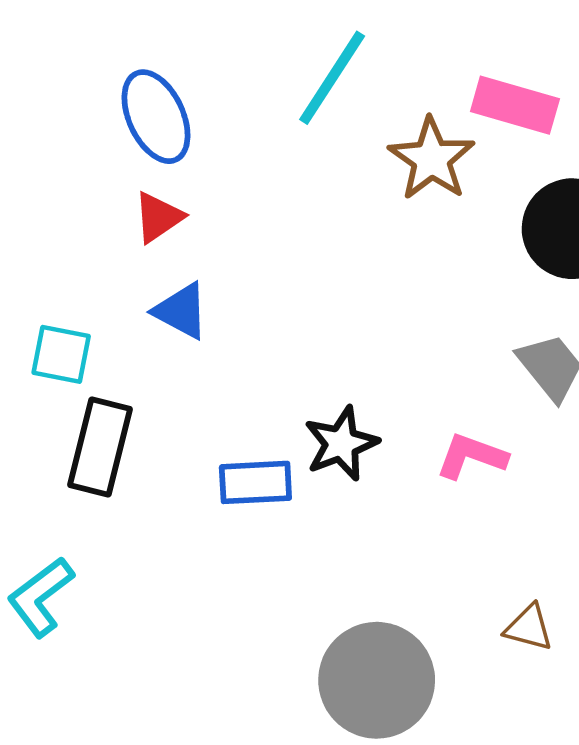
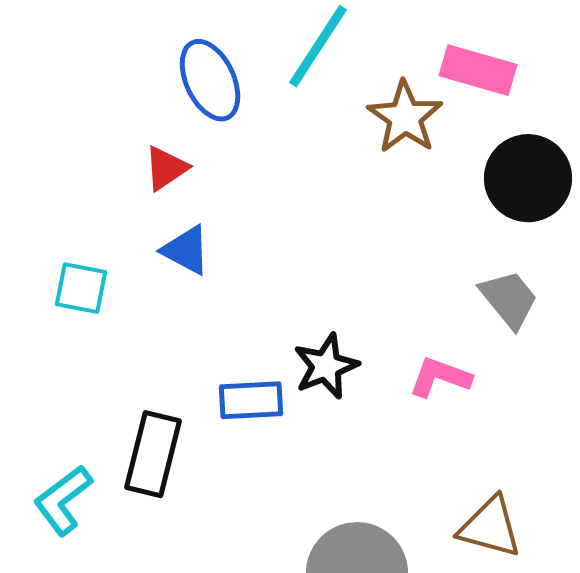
blue ellipse: (156, 117) -> (210, 80), moved
black rectangle: (100, 447) -> (153, 454), moved
brown triangle: (529, 628) -> (490, 527), size x1.5

